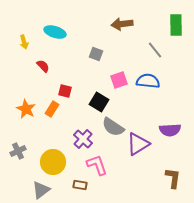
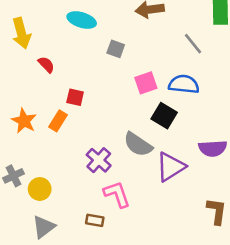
cyan ellipse: (55, 32) -> (82, 20), moved
yellow arrow: (24, 42) -> (21, 33), size x1.6
black square: (99, 102) -> (164, 116), moved
yellow circle: (53, 162) -> (40, 189), moved, size x0.7

